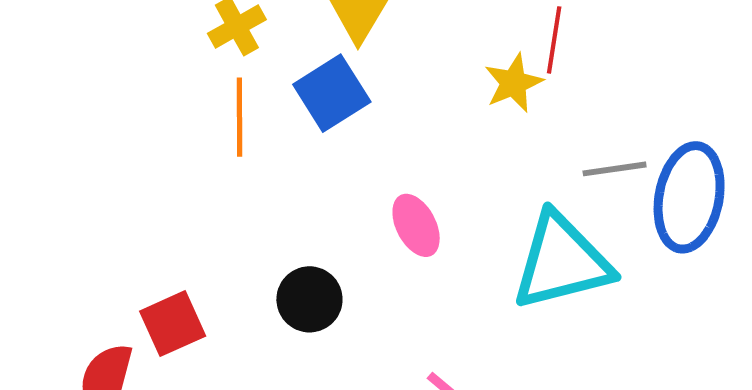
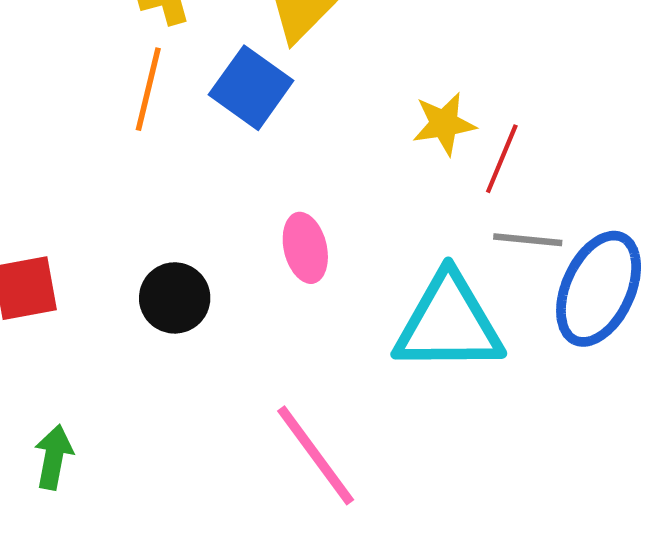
red line: (554, 40) -> (502, 159), moved
blue square: (332, 93) -> (251, 88), turned -36

